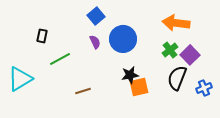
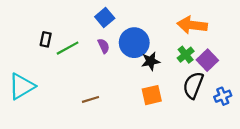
green line: (60, 59) -> (68, 48), moved
black star: (130, 75) -> (151, 61), moved

